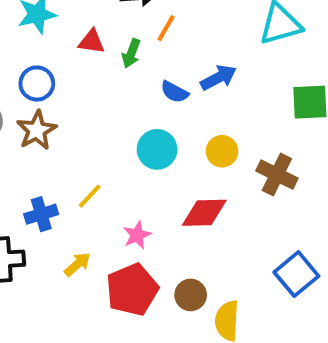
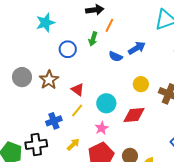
red triangle: (92, 42) -> (78, 90), moved, turned 32
blue circle: (37, 83) -> (68, 49), moved
cyan circle: (157, 149) -> (106, 103), moved

